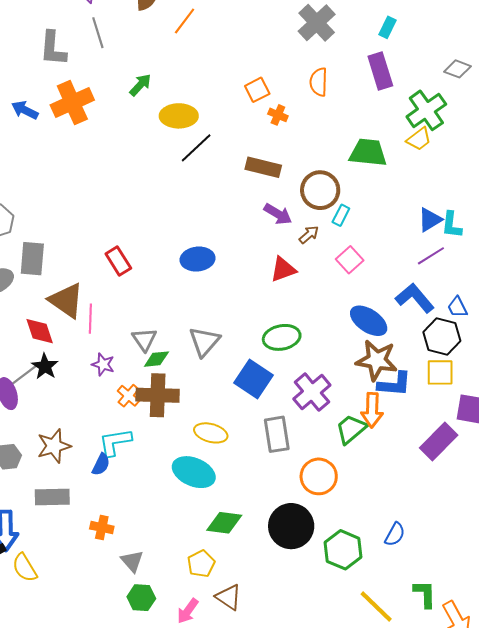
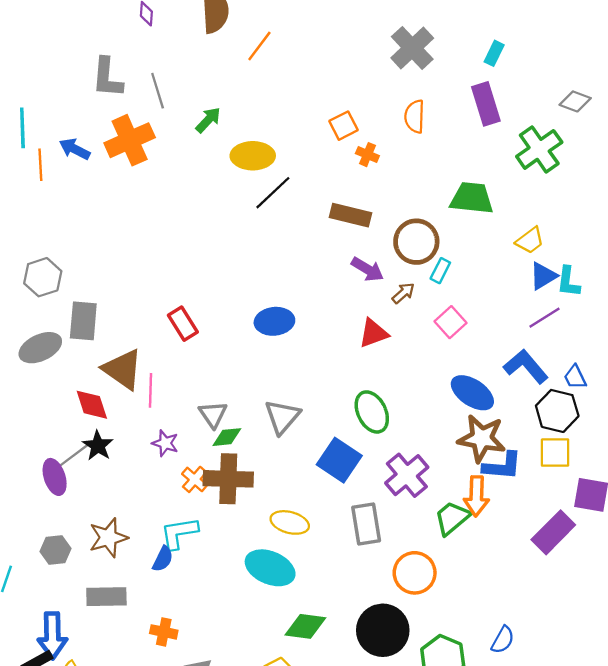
gray line: (98, 33) -> (158, 91), moved
yellow trapezoid: (419, 139) -> (530, 240), moved
green ellipse: (282, 337) -> (372, 412), turned 75

